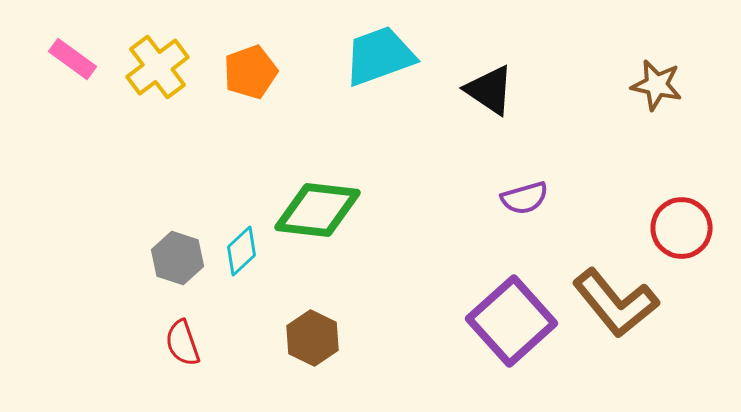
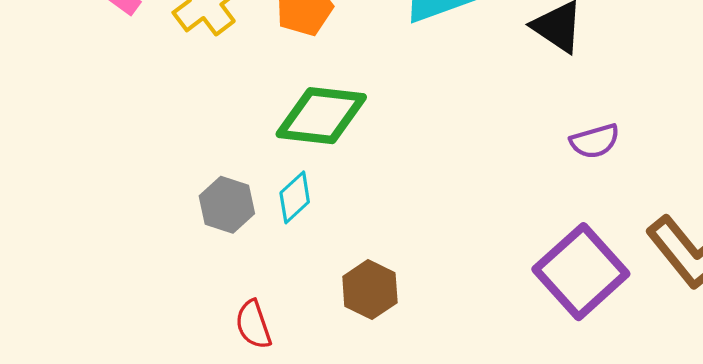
green diamond: (318, 210) -> (321, 116), moved
red semicircle: (183, 343) -> (253, 325), moved

